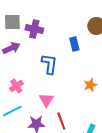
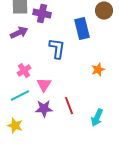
blue rectangle: (74, 44) -> (82, 29), size x1.5
pink triangle: (46, 100) -> (44, 85), moved

